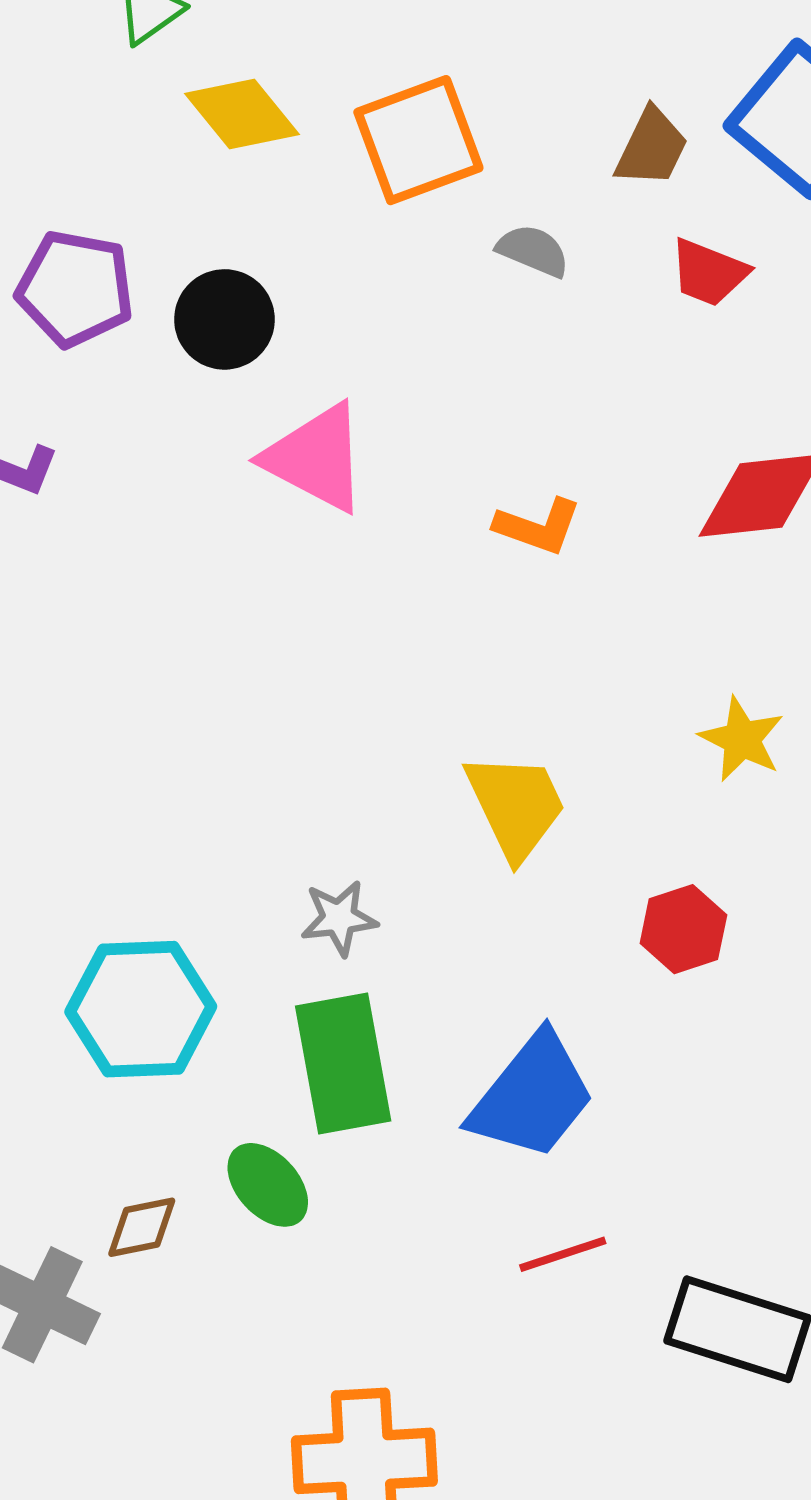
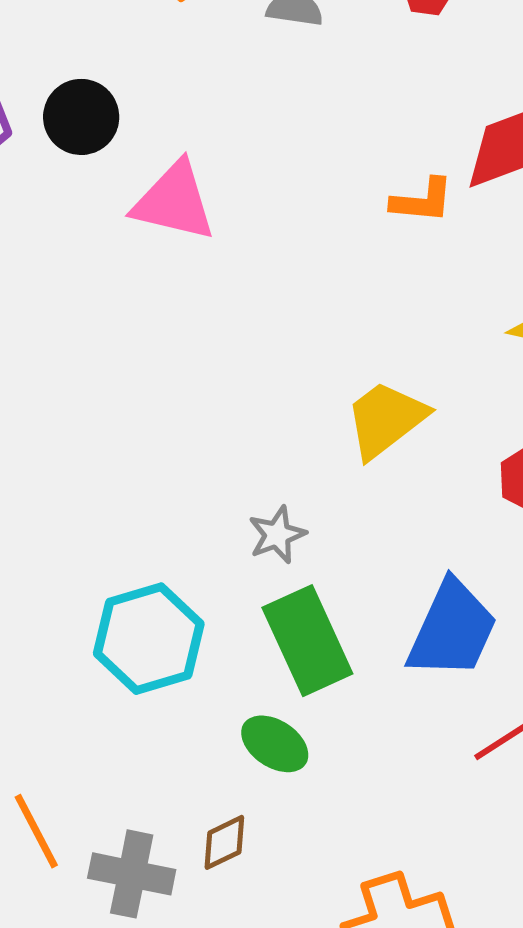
orange L-shape: (538, 526) -> (422, 201), moved
yellow trapezoid: (516, 806) -> (386, 419), turned -88
brown diamond: (142, 1227) -> (224, 842), moved

